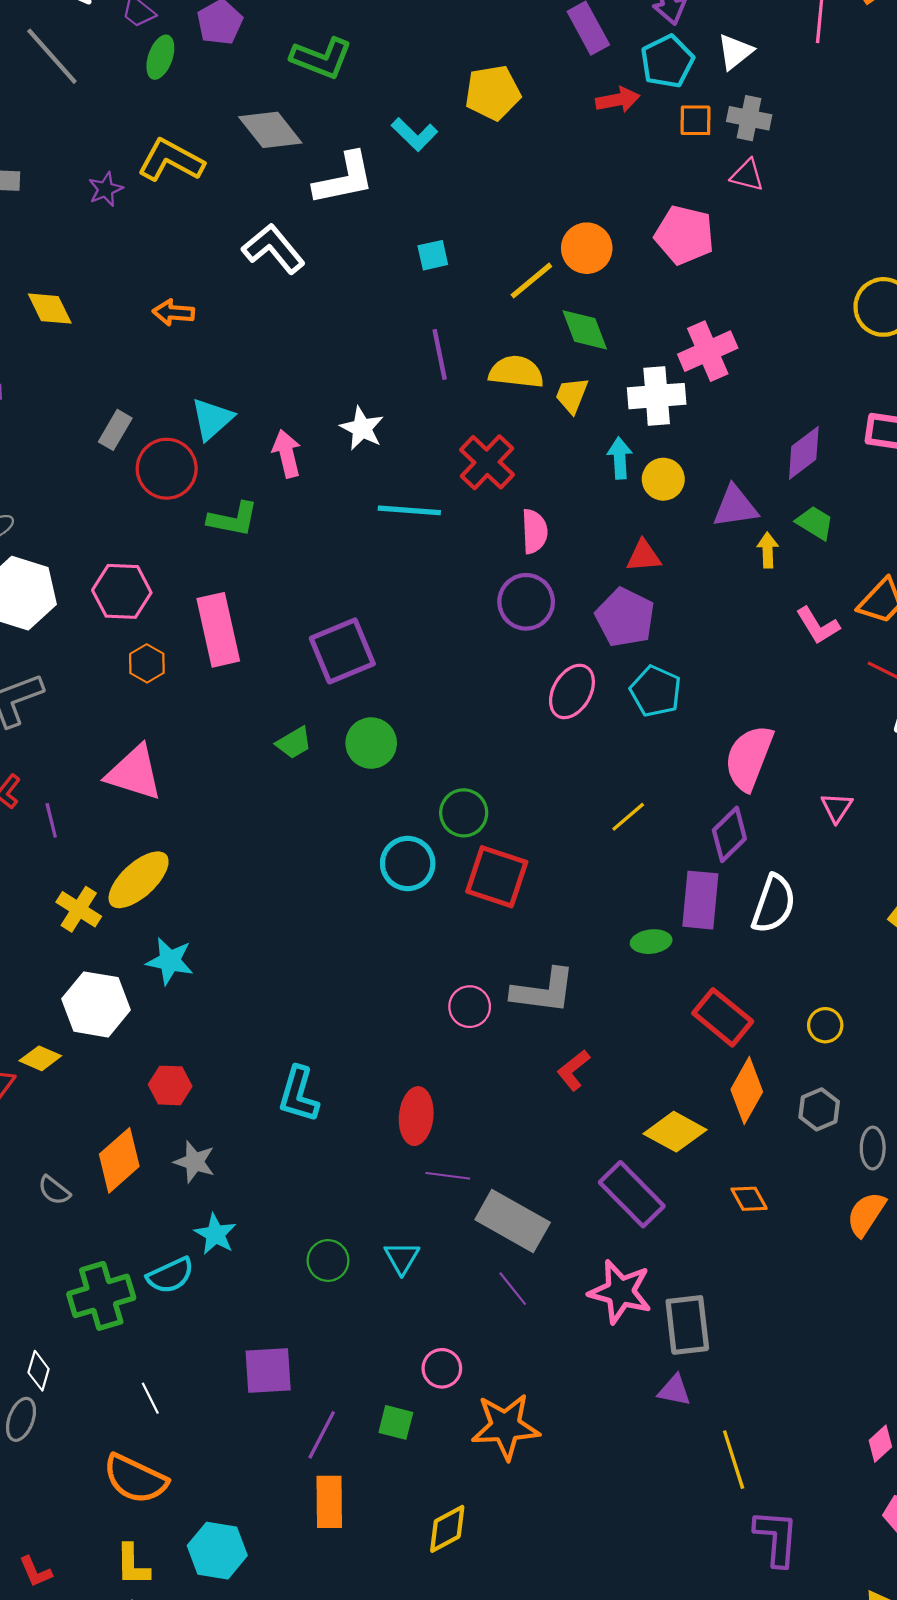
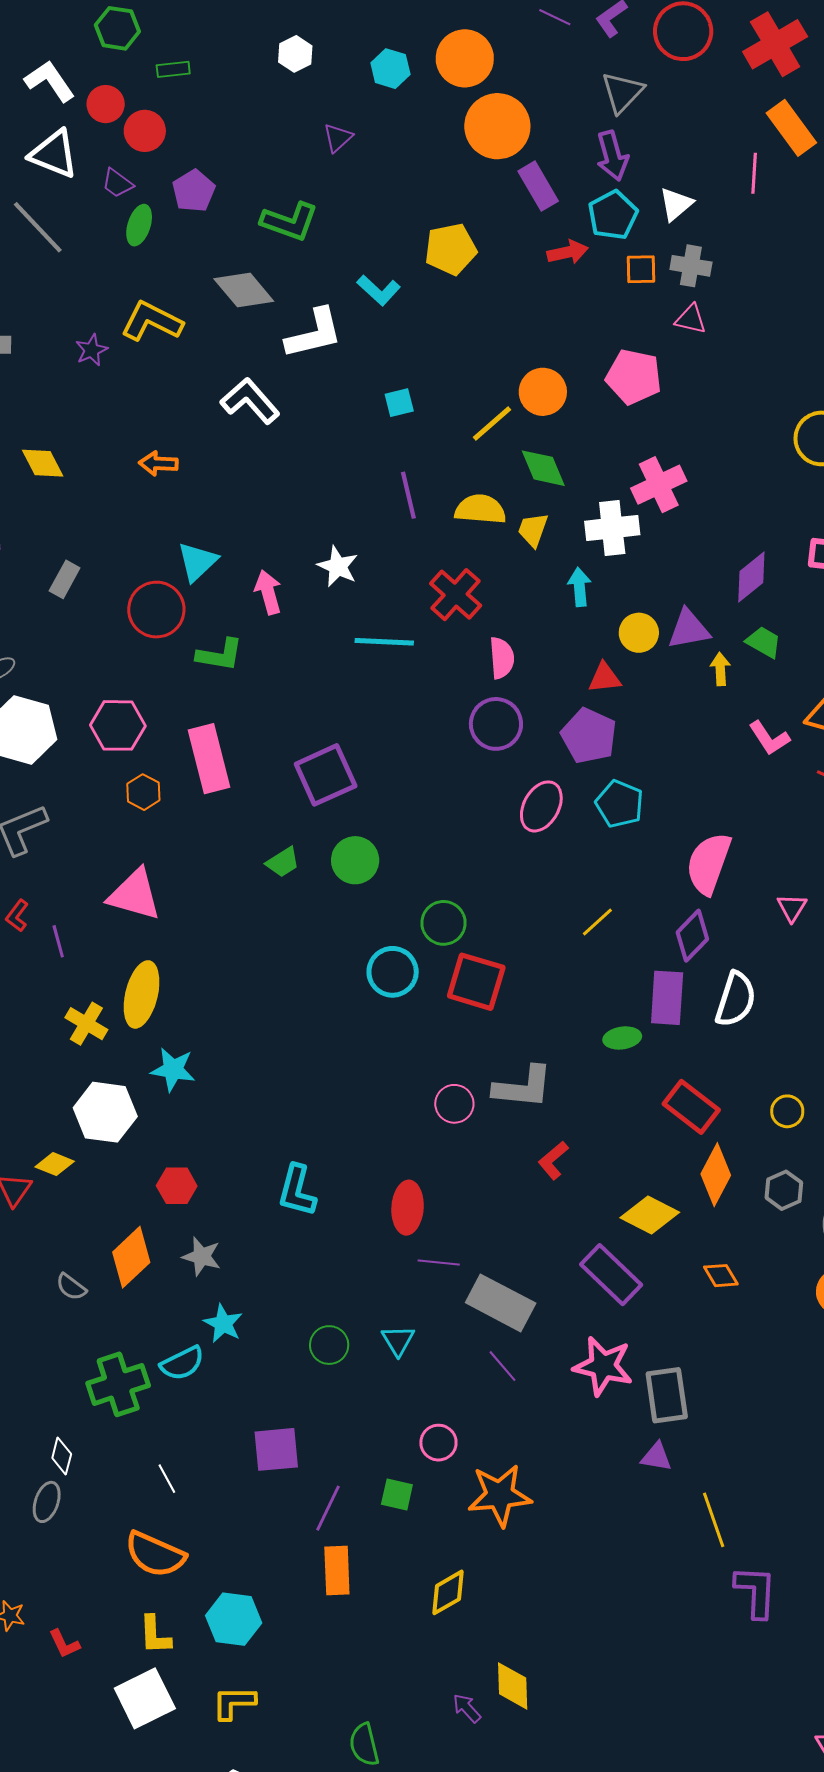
gray rectangle: (115, 430) -> (65, 579), moved
yellow circle: (663, 479) -> (639, 633), moved
yellow ellipse: (139, 880) -> (142, 994), turned -32

